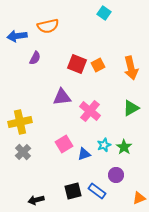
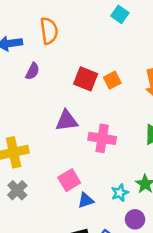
orange semicircle: (48, 26) -> (49, 31), turned -85
pink cross: (90, 111) -> (102, 138), turned -30
cyan star: (104, 145) -> (120, 193), moved
blue triangle: (84, 154) -> (86, 200), moved

